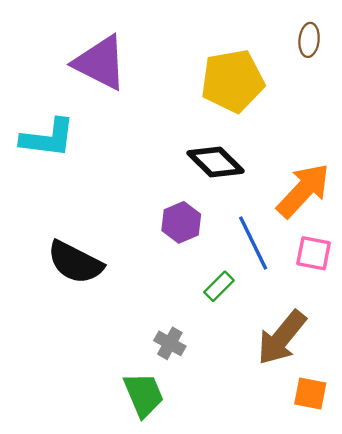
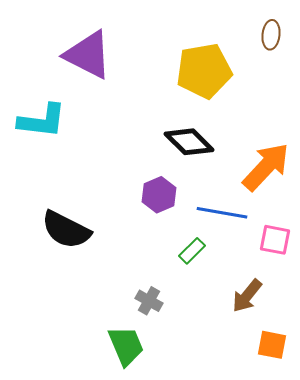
blue line: (253, 243) -> (222, 213), turned -54
pink square: (314, 253) -> (275, 240), moved
brown arrow: (282, 338) -> (247, 296), size x0.7

